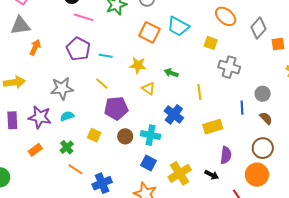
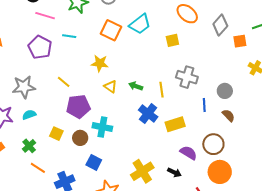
cyan trapezoid: (178, 26) -> (140, 24), turned -65
yellow square: (211, 43) -> (172, 40), turned -32
cyan line: (106, 56) -> (69, 36), moved
gray cross: (229, 67) -> (187, 77), moved
green arrow: (171, 73) -> (136, 86), moved
blue cross: (174, 114) -> (148, 113), moved
cyan cross: (151, 135) -> (102, 127), moved
brown circle: (125, 136) -> (80, 138), moved
brown circle: (263, 148) -> (213, 144), moved
purple semicircle: (226, 155) -> (188, 153), turned -66
blue square: (149, 163) -> (94, 162), moved

